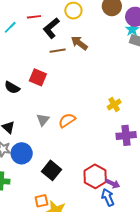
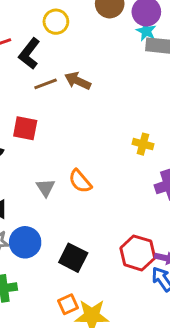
brown arrow: (79, 43) -> (78, 81), moved
yellow cross: (114, 105) -> (143, 144), turned -32
orange semicircle: (67, 120) -> (80, 181), turned -84

